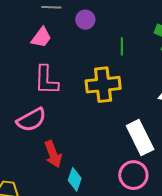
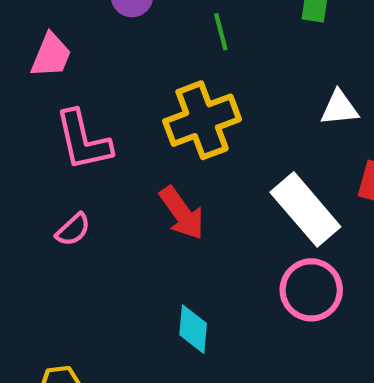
pink semicircle: (31, 120) -> (73, 230), size x0.6
red arrow: (53, 154) -> (182, 213), moved

